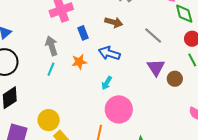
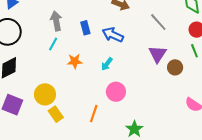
blue rectangle: (83, 33) -> (85, 28), moved
orange star: (79, 62) -> (75, 61), moved
pink circle: (119, 109) -> (116, 92), size x0.7

